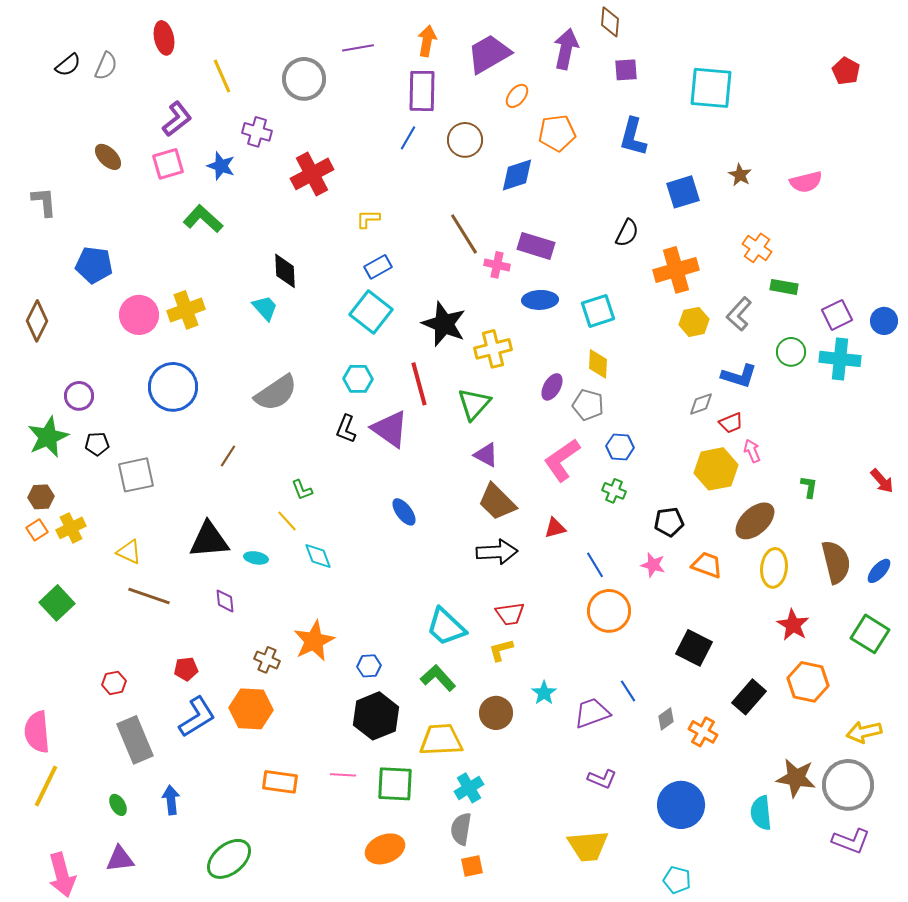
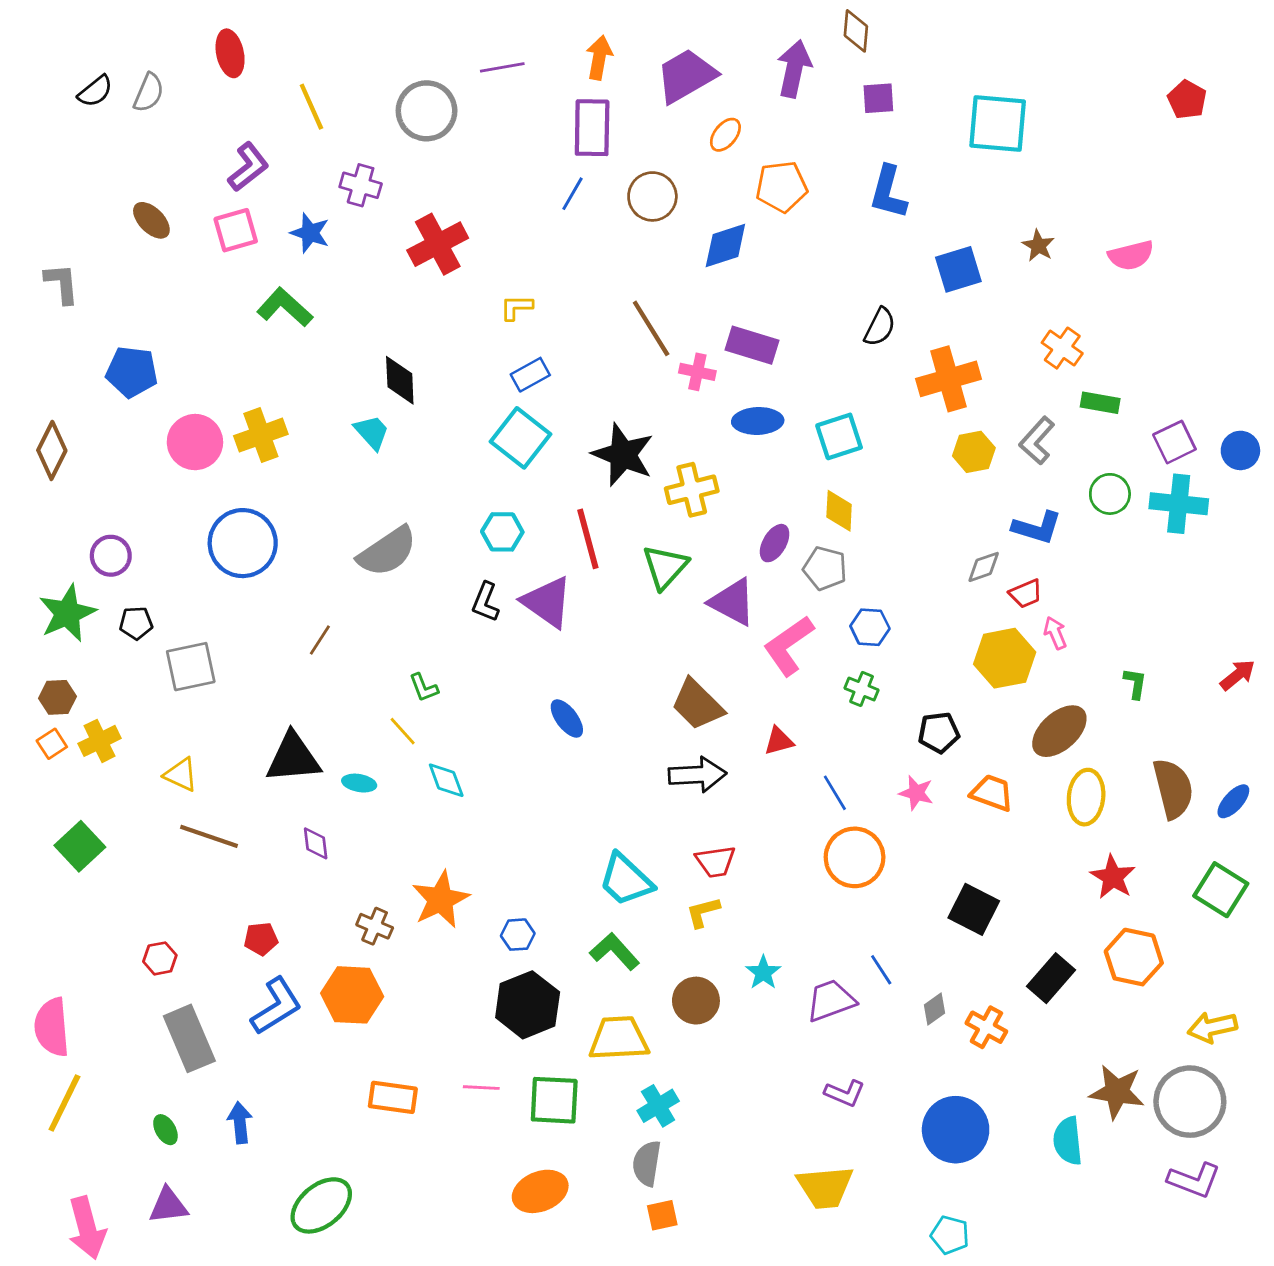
purple triangle: (486, 455) -> (732, 602), moved, size x1.4
red arrow: (882, 481) -> (1238, 675), turned -88

